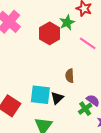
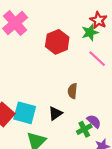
green star: (67, 22) -> (90, 32), moved
cyan square: (40, 95) -> (25, 113), moved

